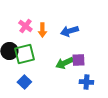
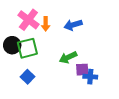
pink cross: (25, 26) -> (28, 20), size x1.5
purple square: (78, 60) -> (82, 70), moved

